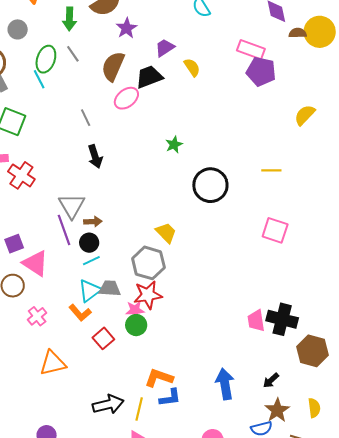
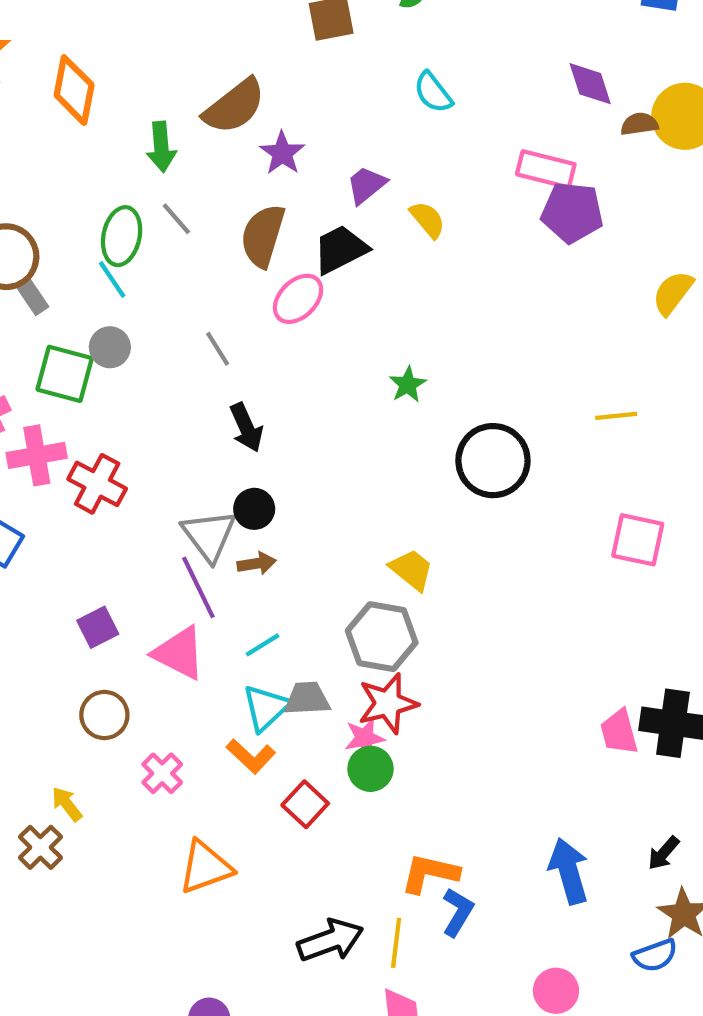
gray circle: (18, 29) -> (110, 347), moved
black circle: (89, 243) -> (254, 509), moved
pink triangle: (35, 263) -> (179, 653), moved
blue L-shape: (170, 398) -> (458, 912), turned -45

